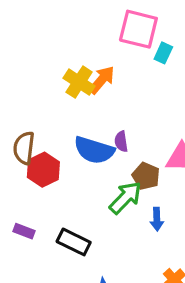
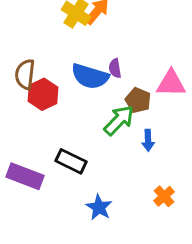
purple rectangle: (24, 231) -> (25, 176), moved, size x1.8

